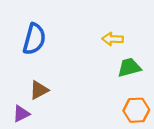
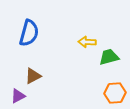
yellow arrow: (113, 39) -> (87, 42), moved

